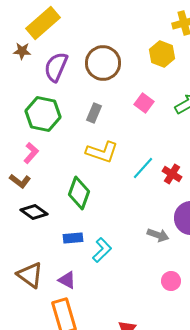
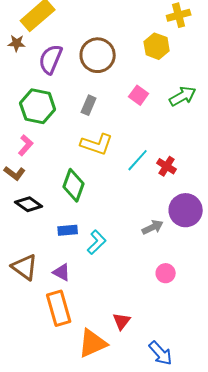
gray arrow: (158, 235) -> (153, 227), turned -45

